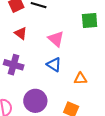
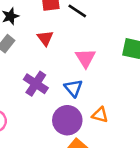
purple cross: (14, 65) -> (36, 84), moved
purple circle: (35, 101) -> (67, 120), moved

